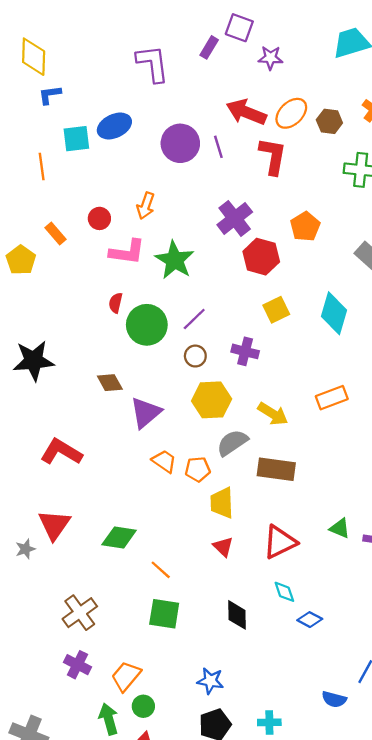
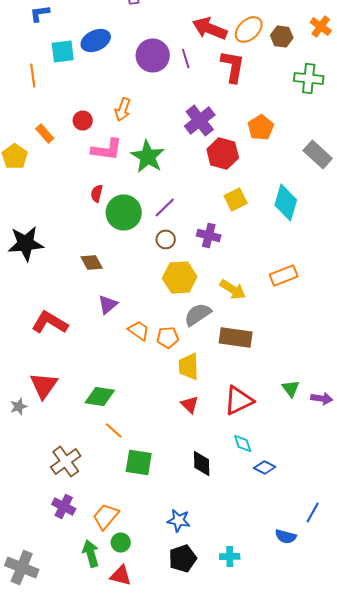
purple triangle: (146, 413) -> (108, 304), moved, size x0.7
green triangle: (340, 528) -> (291, 388), turned 30
orange line: (161, 570) -> (114, 430), moved

